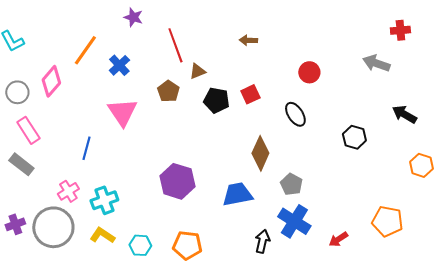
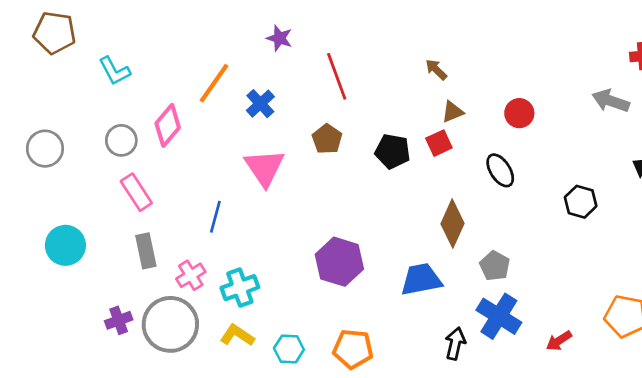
brown arrow: (248, 40) -> (436, 70), turned 42
brown triangle: (197, 71) -> (453, 112), moved
gray rectangle: (21, 164) -> (146, 251), moved, turned 40

